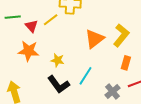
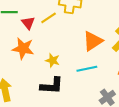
cyan line: (85, 76) -> (87, 69), moved, turned 42
black L-shape: (59, 84) -> (52, 86), turned -55

